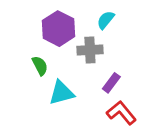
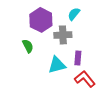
purple rectangle: (111, 83) -> (78, 58), turned -32
cyan triangle: (61, 93) -> (57, 65), moved

